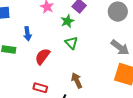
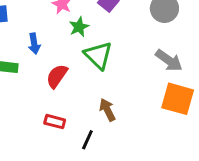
green star: (67, 21) -> (79, 27), moved
green triangle: (71, 43) -> (98, 55), size x1.5

